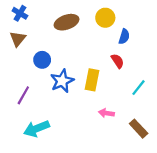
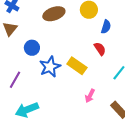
yellow rectangle: (92, 80) -> (77, 66), turned -66
pink arrow: (106, 113) -> (90, 96), turned -72

